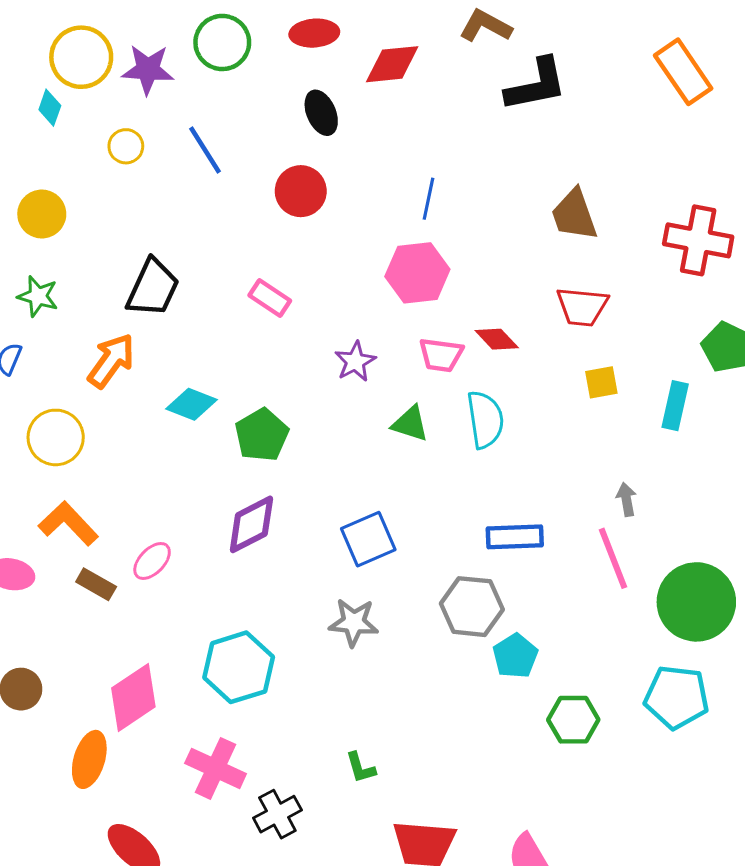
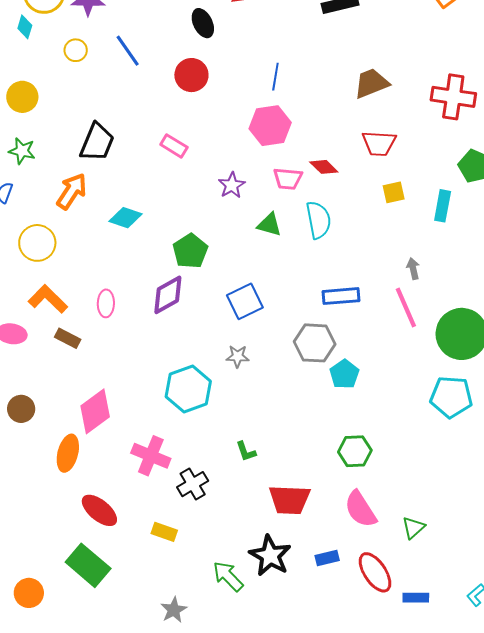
brown trapezoid: (574, 215) -> (371, 83), turned 90
green pentagon: (262, 435) -> (190, 251), moved
pink ellipse: (152, 561) -> (106, 303), moved, turned -40
gray star: (354, 622) -> (238, 356), size x0.7
cyan hexagon: (239, 667) -> (188, 389), moved
green hexagon: (573, 720) -> (355, 451), moved

